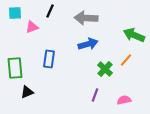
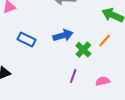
blue arrow: (88, 44) -> (63, 35), moved
blue rectangle: (49, 59) -> (26, 39), turned -72

